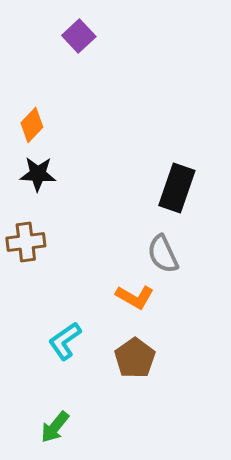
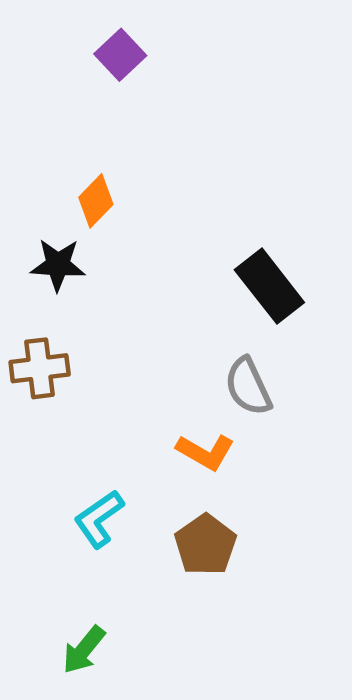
orange diamond: (32, 125) -> (96, 201), moved
black rectangle: (177, 188) -> (269, 286), turned -57

